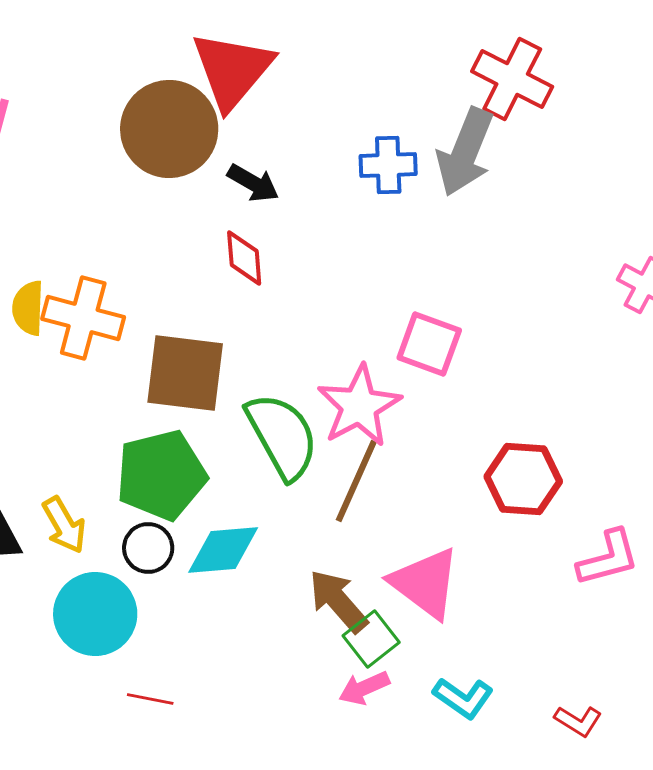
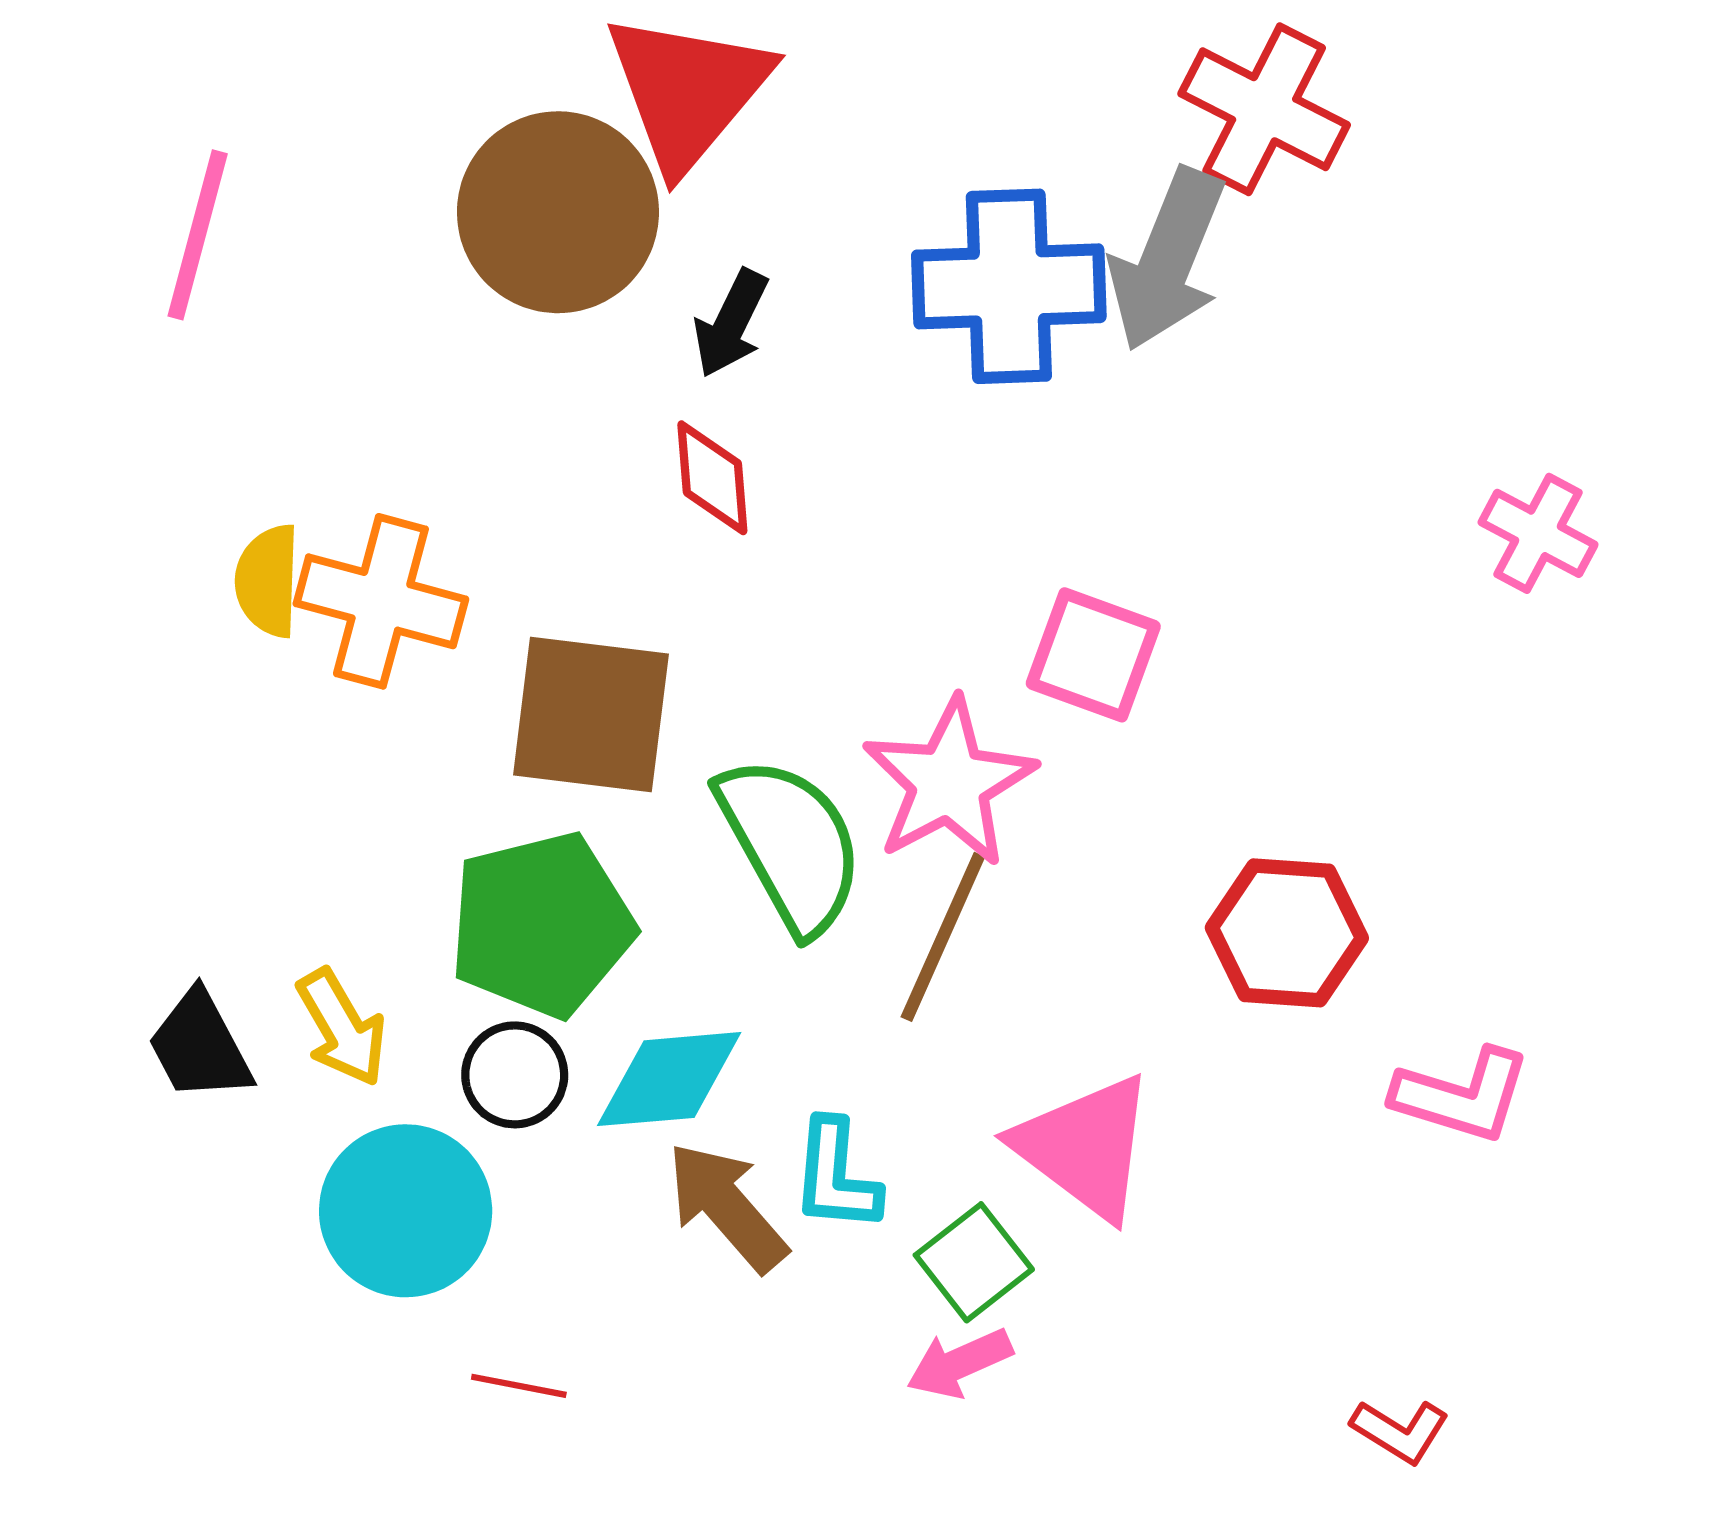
blue cross: (388, 165) -> (1009, 286), size x1.6
black arrow: (253, 183) -> (731, 323), turned 86
pink L-shape: (608, 558) -> (1462, 1095), turned 32
brown arrow: (338, 601) -> (727, 1207), moved
cyan L-shape: (463, 698) -> (836, 1176), moved, turned 60

